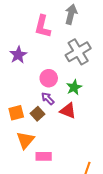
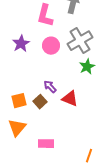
pink circle: (49, 78) -> (51, 46), moved
green star: (74, 87) -> (87, 67), moved
orange triangle: (25, 140) -> (17, 128), moved

